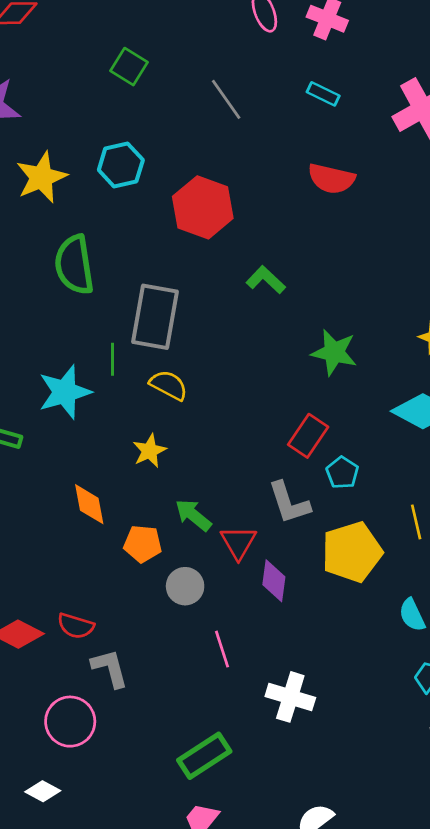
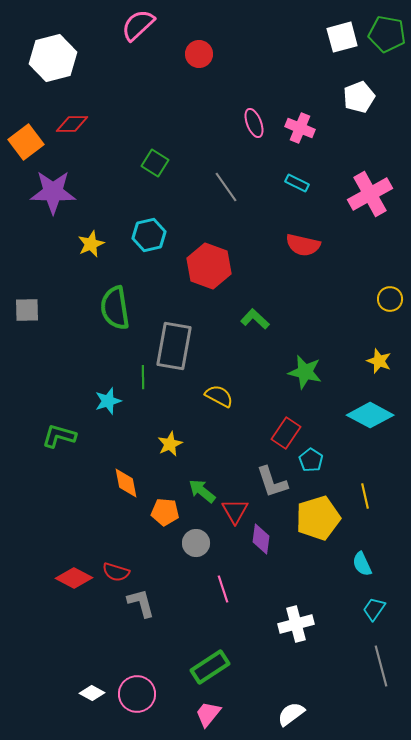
yellow star: (41, 177) -> (91, 244), size x0.7
yellow semicircle: (169, 385) -> (219, 396), moved
cyan star: (65, 392) -> (108, 401), size x0.7
white cross: (290, 697) -> (296, 624), moved, turned -32
pink circle: (70, 722) -> (137, 694), moved

